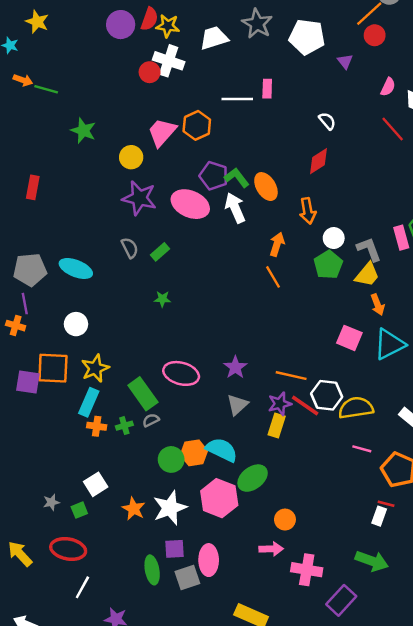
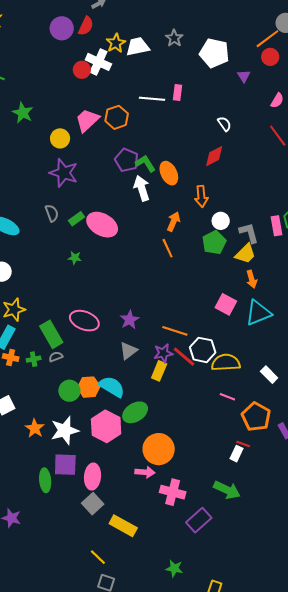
gray star: (257, 24) -> (174, 38), size x0.7
yellow star: (168, 26) -> (116, 43), moved, turned 30
pink ellipse: (190, 204) -> (102, 225), moved
orange circle: (285, 520) -> (159, 449), size x1.8
purple square: (175, 549) -> (65, 465), size x1.4
gray square: (187, 577) -> (93, 504), moved, turned -30

